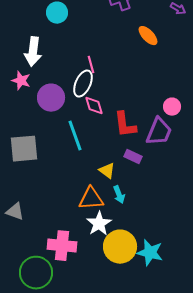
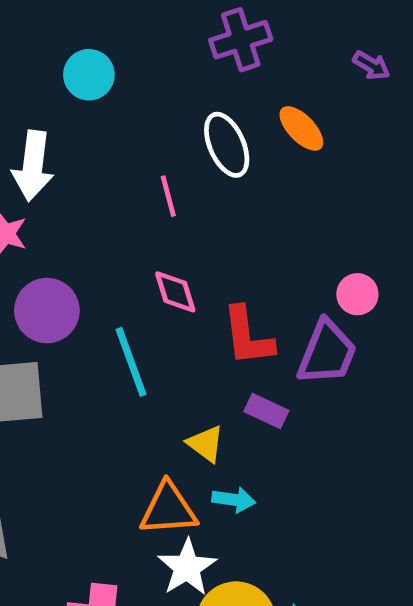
white ellipse: (83, 84) -> (227, 145), moved, turned -48
purple circle: (51, 98) -> (47, 311), moved
cyan arrow: (119, 195) -> (234, 500), turned -60

